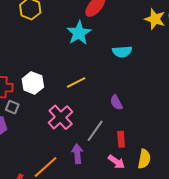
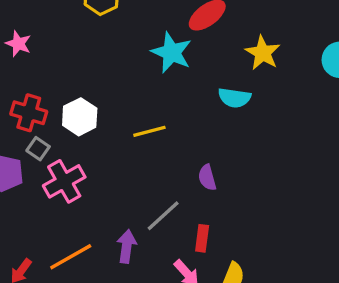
yellow star: (155, 19) -> (263, 53), moved
cyan star: (79, 33) -> (172, 53), turned -30
pink cross: (61, 117) -> (64, 181), moved

